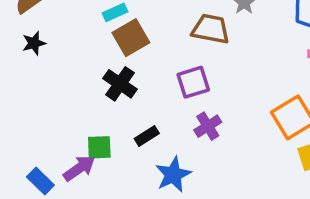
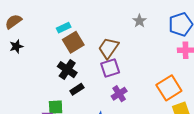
brown trapezoid: (211, 29) -> (108, 48), moved, turned -65
black rectangle: (147, 136) -> (77, 89), moved

